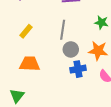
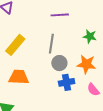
yellow rectangle: (26, 31) -> (15, 45), size x1.5

